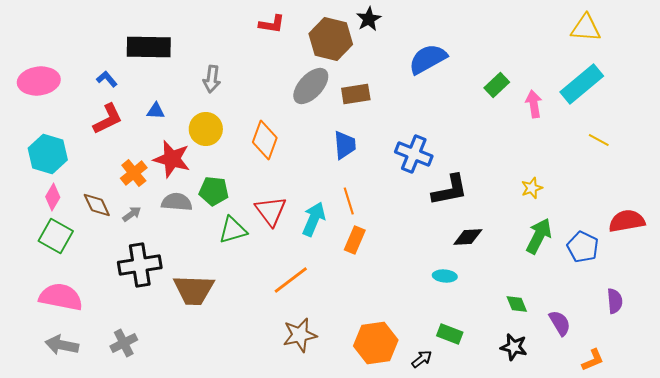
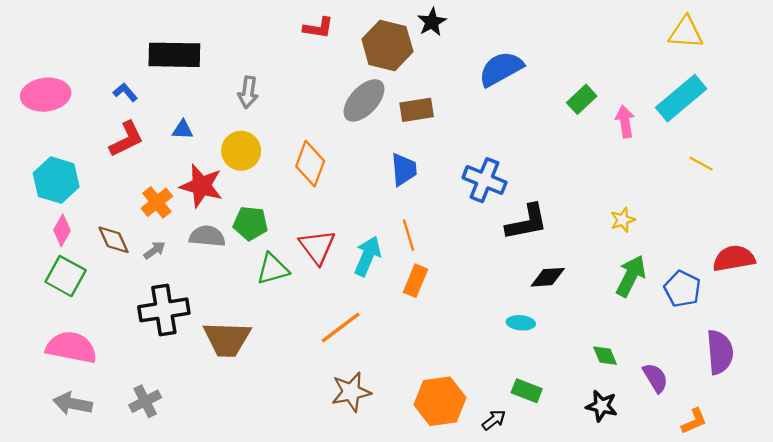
purple semicircle: (615, 301) -> (720, 352), size x1.5

